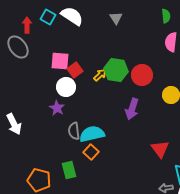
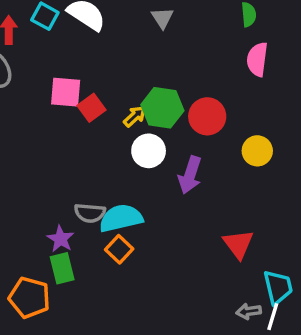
white circle: (66, 87) -> (149, 151), moved
purple star: (57, 108) -> (60, 239), moved
gray semicircle: (74, 131) -> (90, 213), turned -78
green rectangle: (69, 170) -> (62, 268), moved

